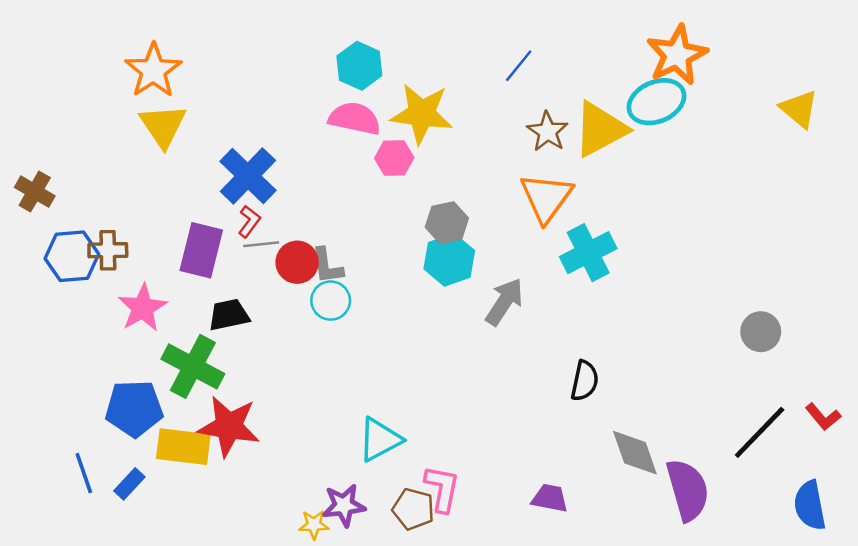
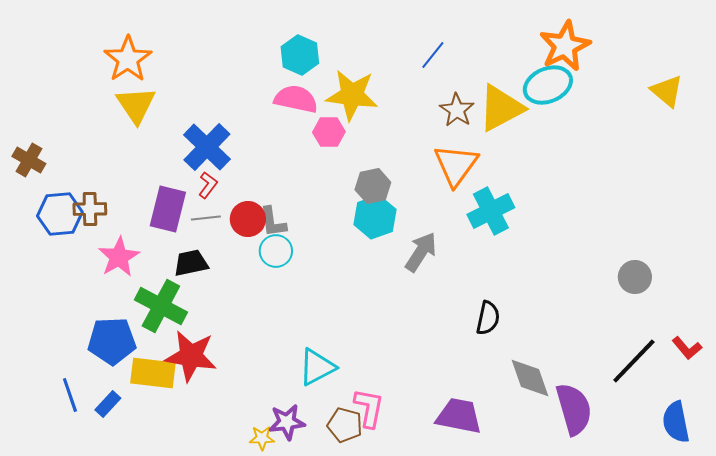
gray line: (261, 244) -> (206, 218), moved
purple trapezoid: (550, 498) -> (459, 416), size x1.5

